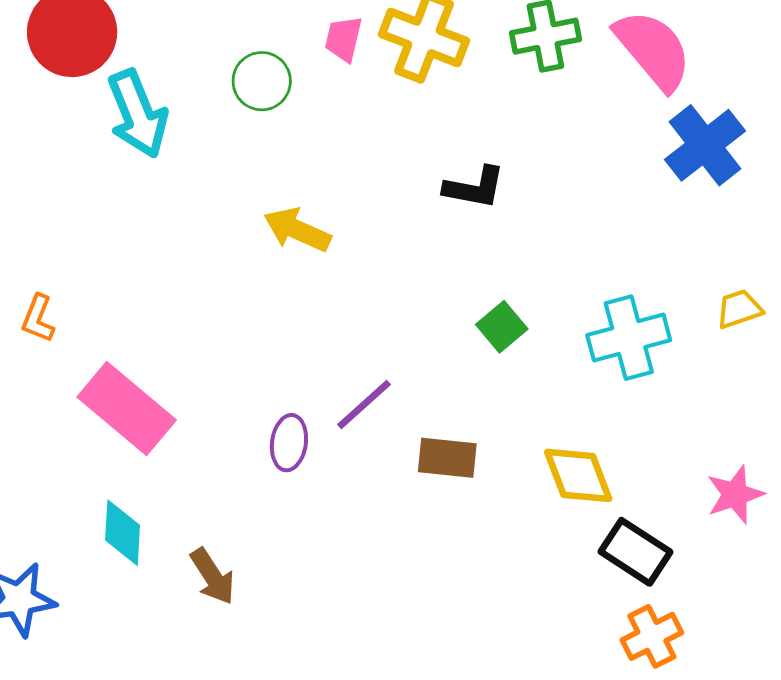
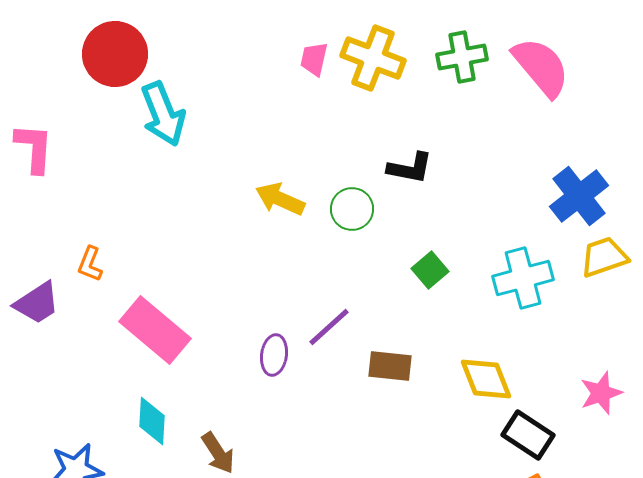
green circle: (262, 81) -> (352, 209), moved
blue cross: (705, 145) -> (579, 196), moved
yellow trapezoid: (739, 309) -> (604, 257), size x1.4

